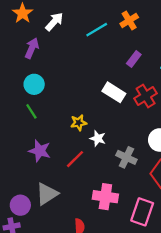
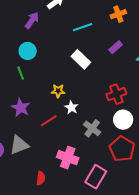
cyan line: (97, 30) -> (83, 27), moved
white rectangle: (114, 92) -> (81, 59), moved
red cross: (146, 96) -> (116, 94), moved

